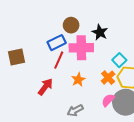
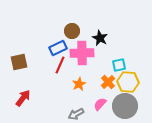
cyan square: (119, 60) -> (119, 65), turned 32
red arrow: (45, 87) -> (23, 98), moved
pink semicircle: (108, 100) -> (100, 104), moved

